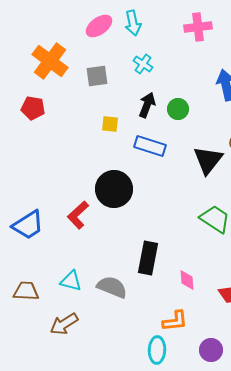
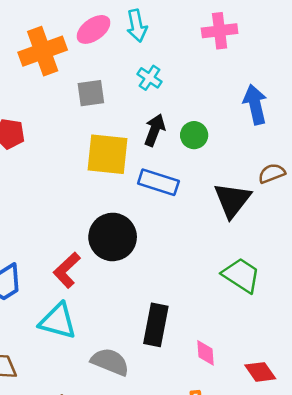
orange cross: (50, 61) -> (43, 51), moved, turned 33
yellow square: (110, 124) -> (107, 154), size x2.0
cyan triangle: (71, 281) -> (58, 321), moved, size x1.4

